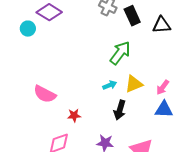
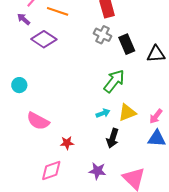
cyan circle: (28, 29) -> (19, 85), moved

